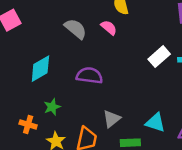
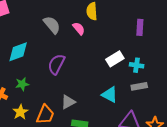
purple semicircle: (89, 76) -> (56, 64), turned -80
cyan triangle: (155, 123) -> (110, 95), moved

